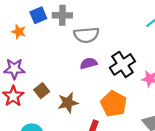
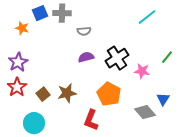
gray semicircle: (86, 35) -> (84, 31), size x0.6
purple star: (14, 69) -> (18, 62), turned -30
brown square: (42, 91) -> (43, 94), moved

